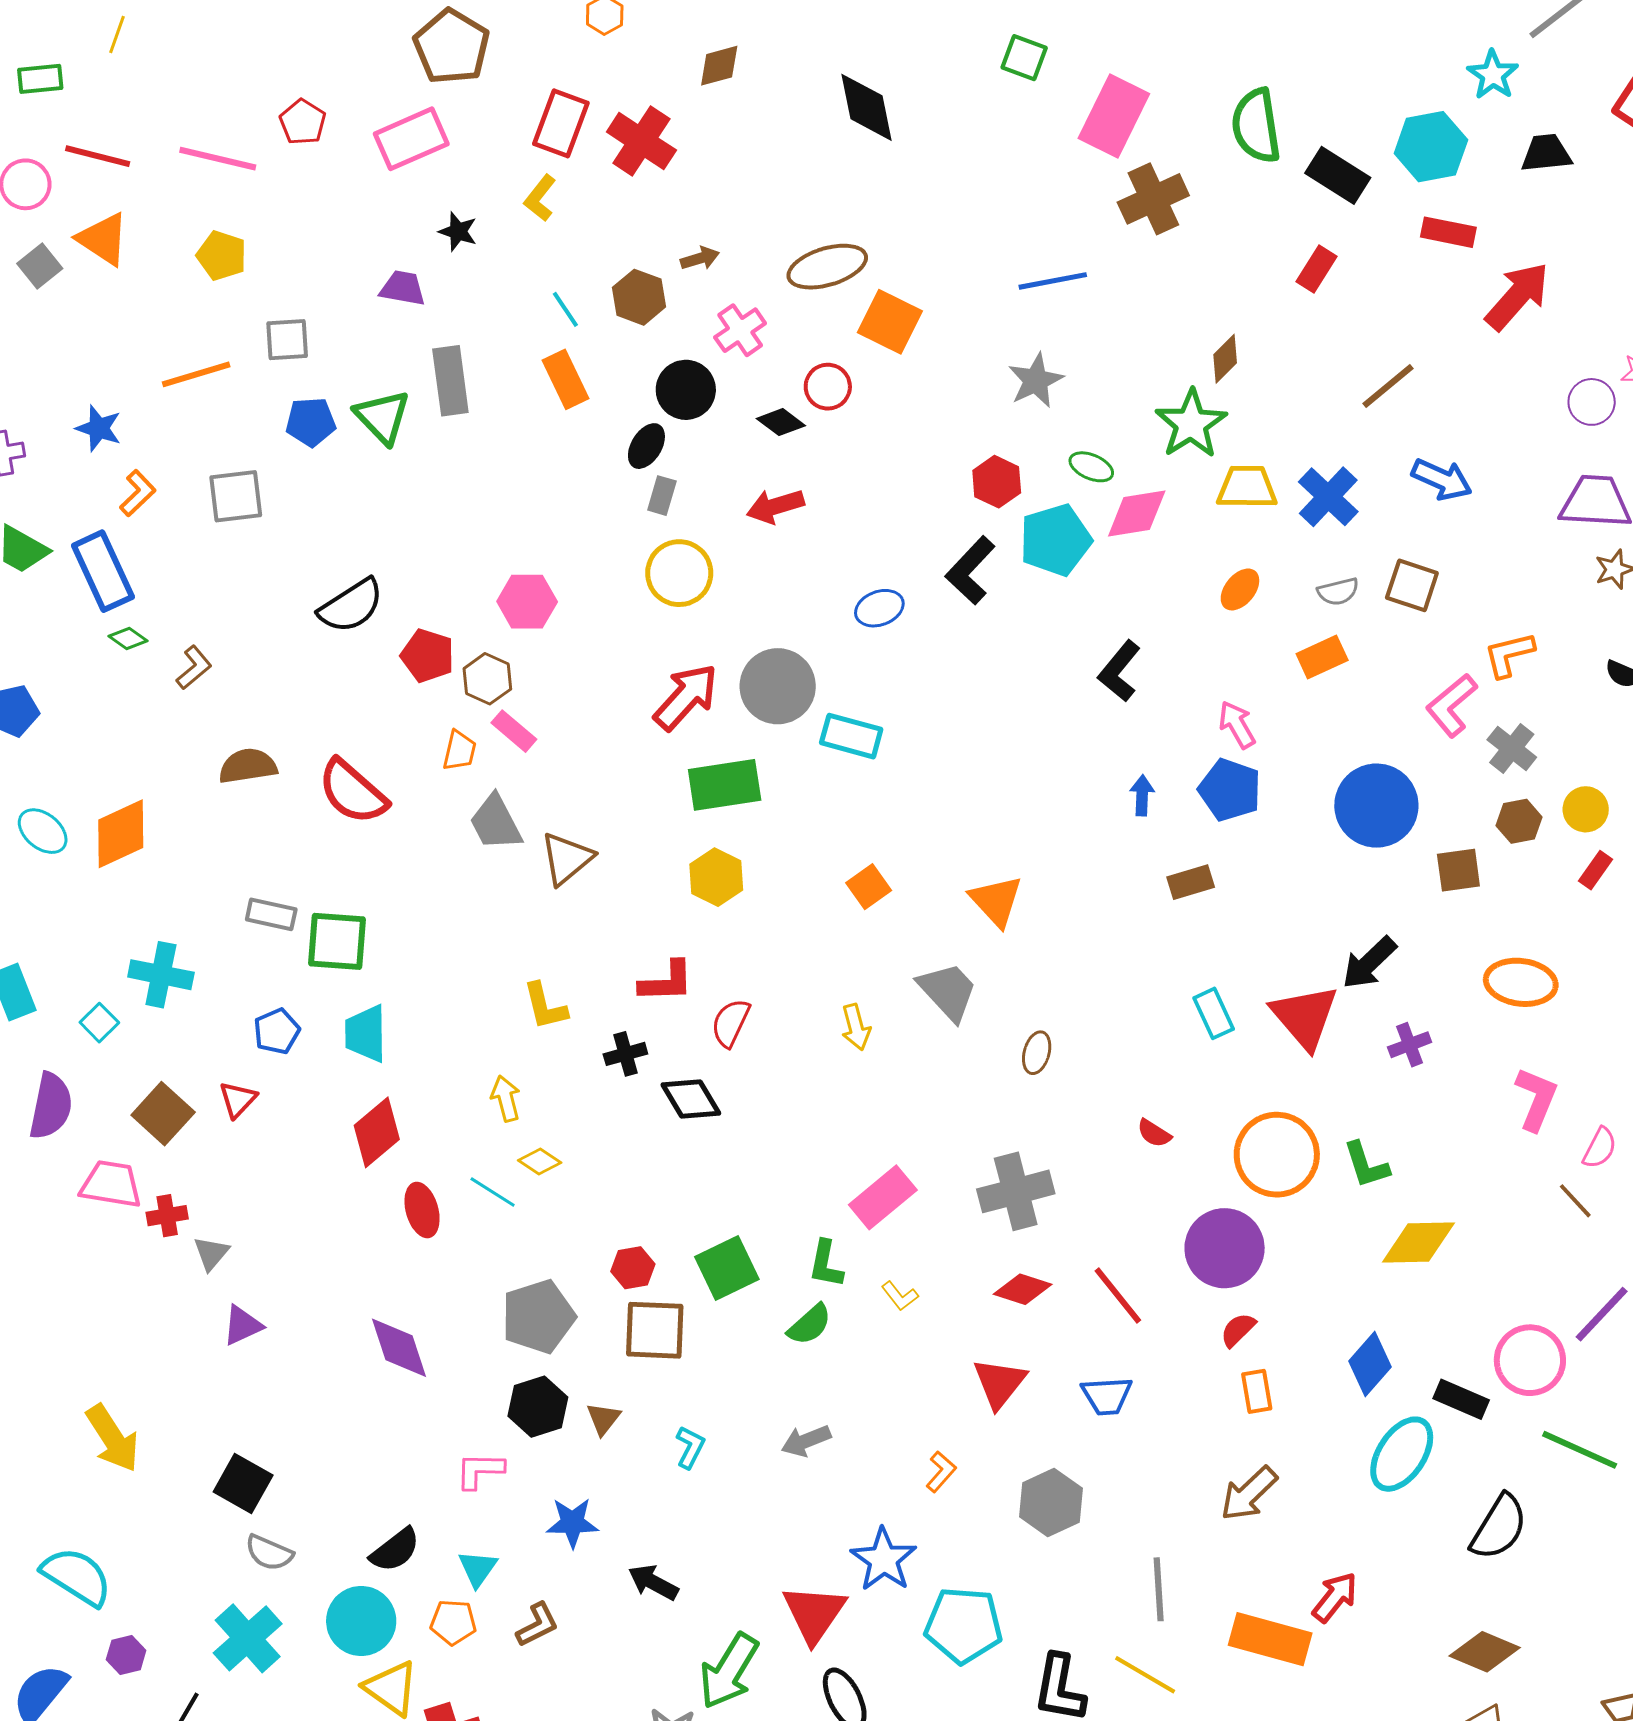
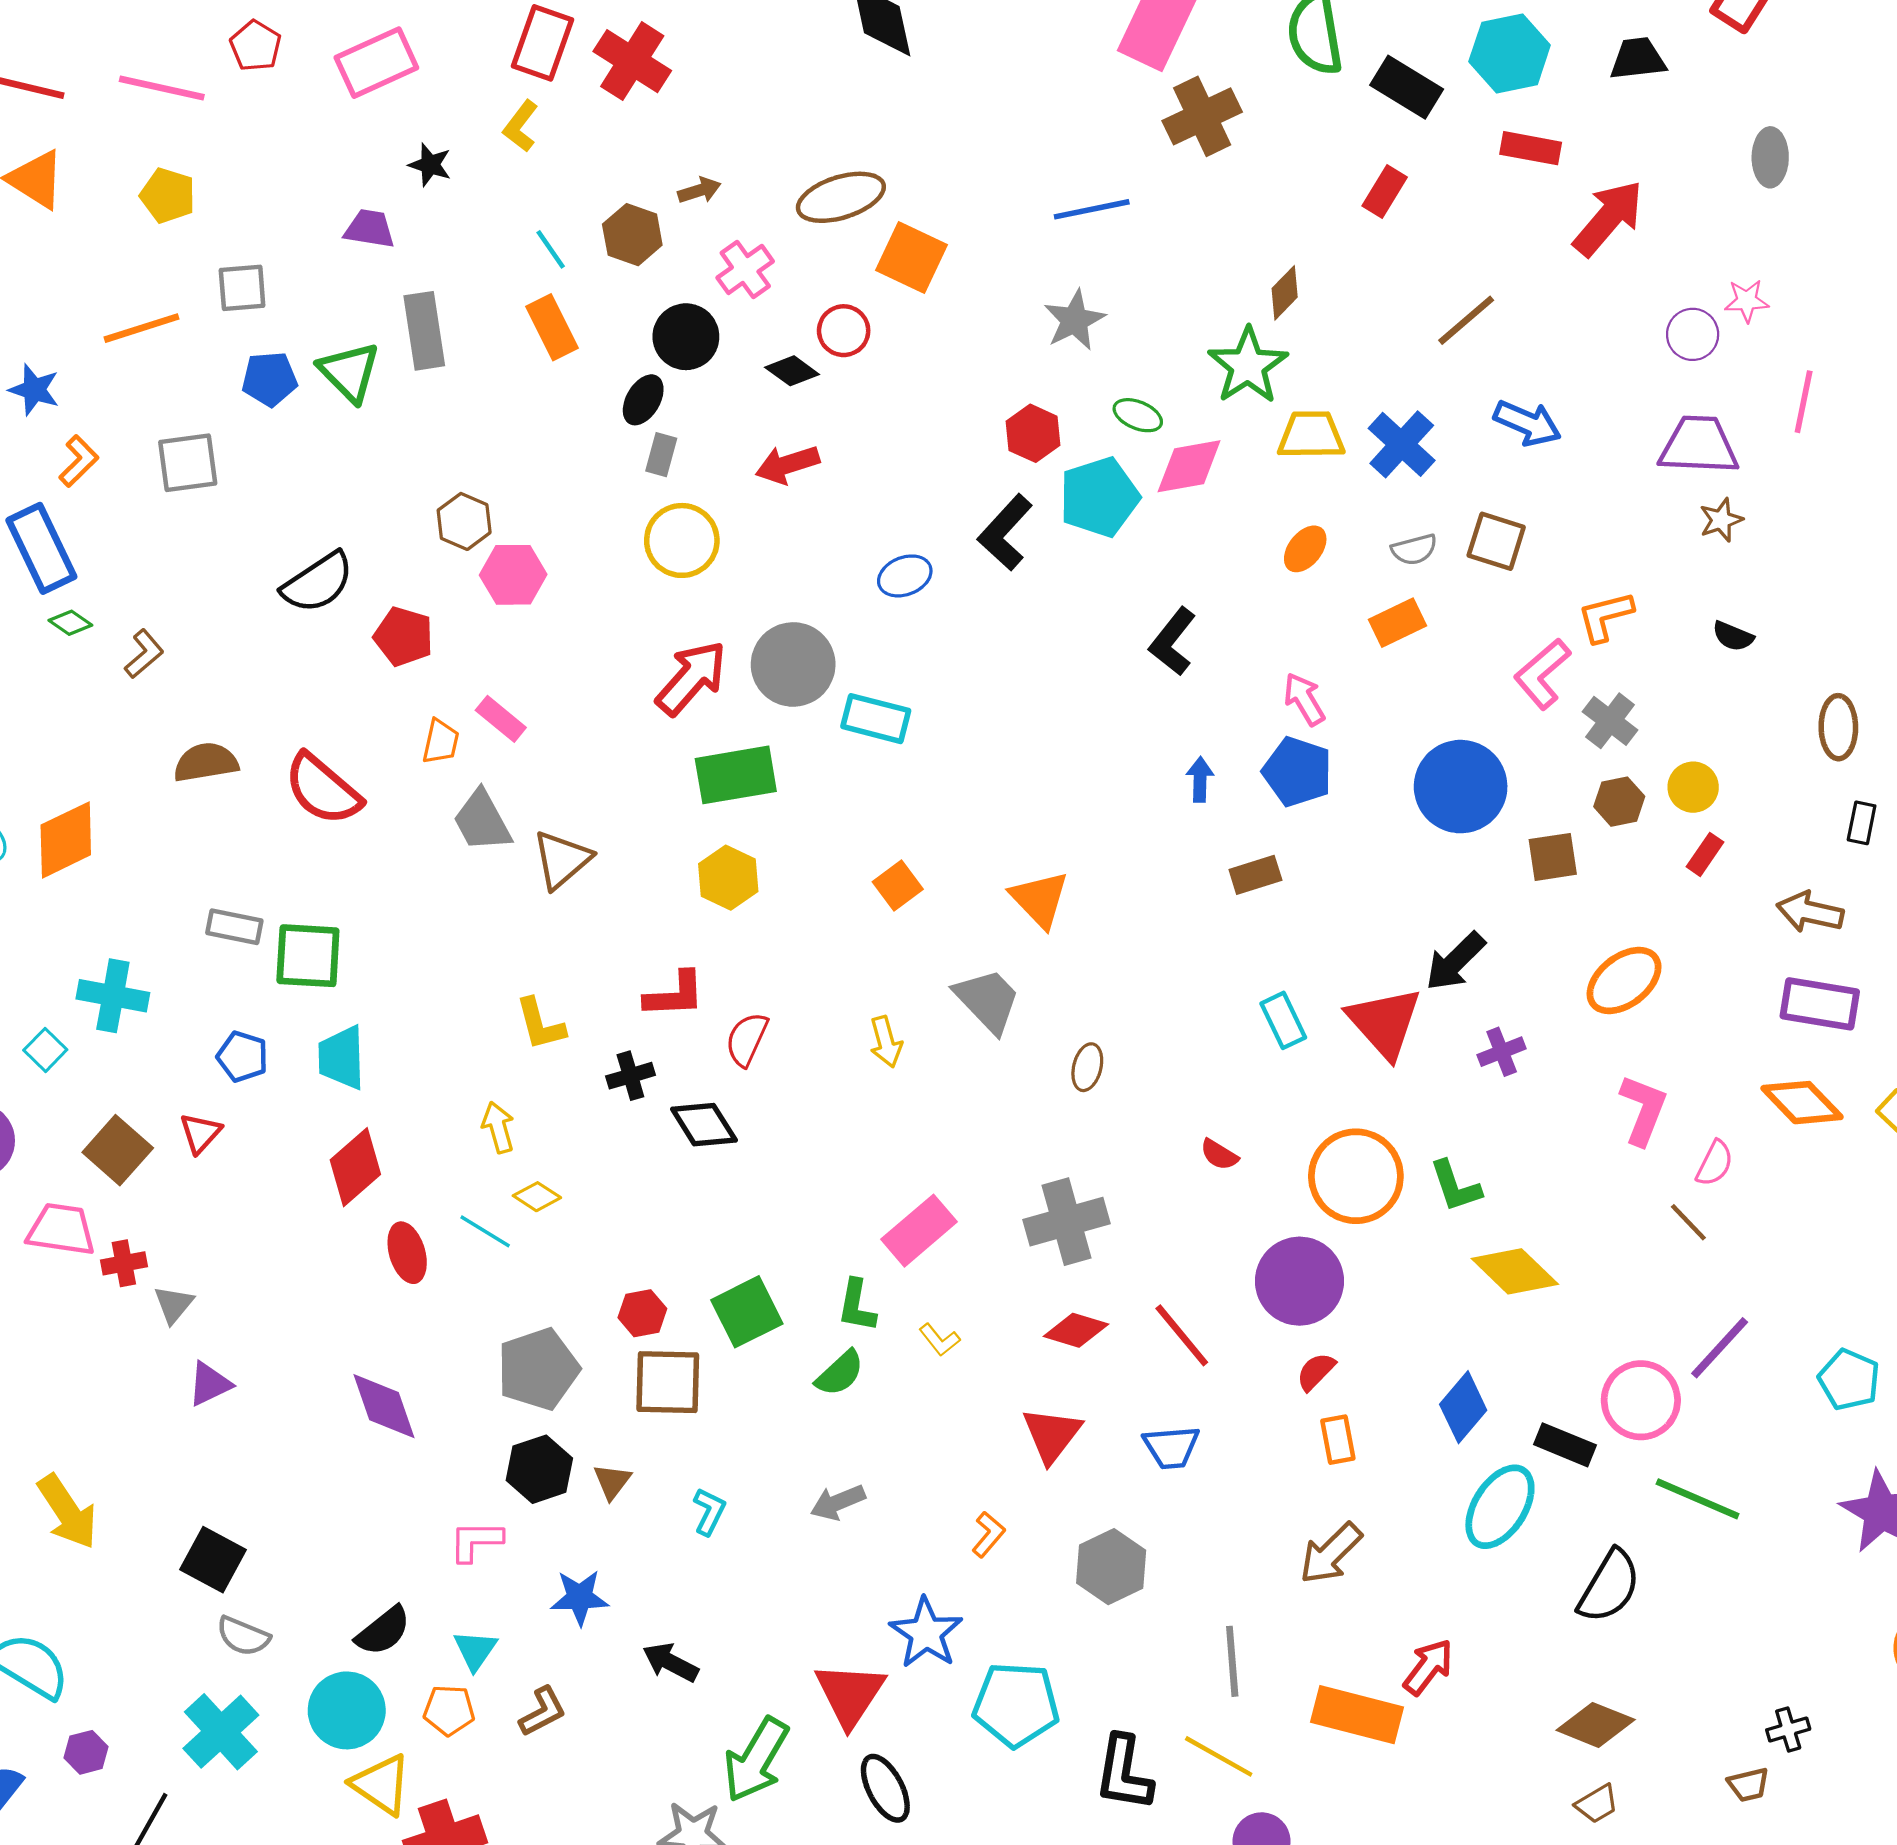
brown hexagon: (487, 679) -> (464, 521), moved
orange ellipse: (1521, 982) -> (1624, 980), turned -44
blue pentagon: (277, 1031) -> (242, 1057), turned -30
yellow diamond: (1418, 1242) -> (1515, 1271), turned 46

